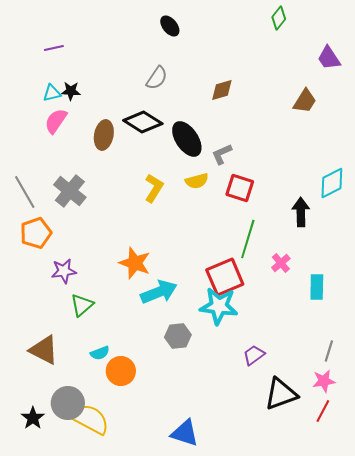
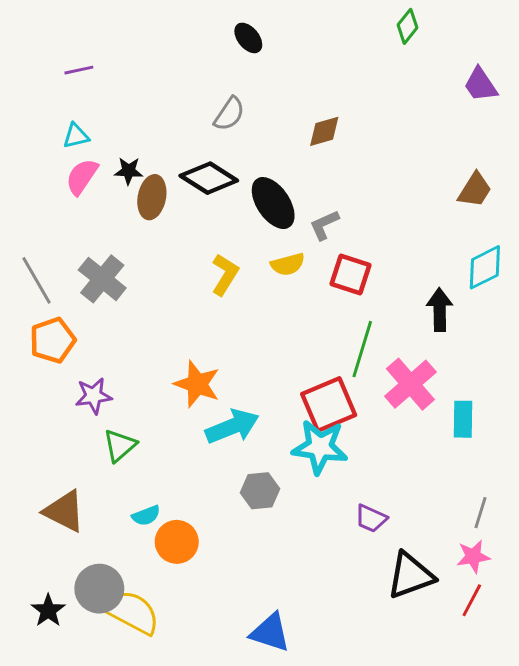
black star: (71, 91) -> (129, 171), moved
brown trapezoid: (305, 101) -> (475, 190), moved
pink cross: (281, 263) -> (410, 384), size x1.8
purple trapezoid: (254, 355) -> (371, 518), turned -120

